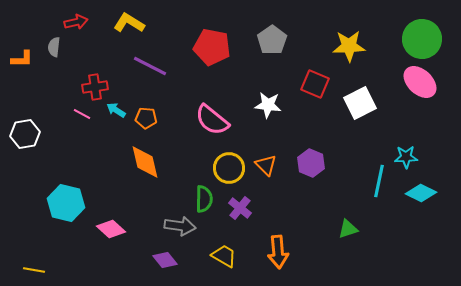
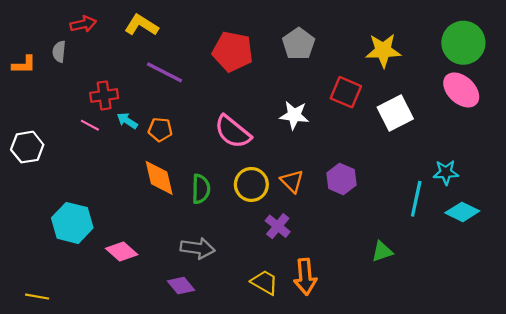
green semicircle: (204, 199) -> (201, 189), moved
purple cross: (240, 208) -> (278, 226), moved
yellow trapezoid: (224, 256) -> (265, 282), moved

